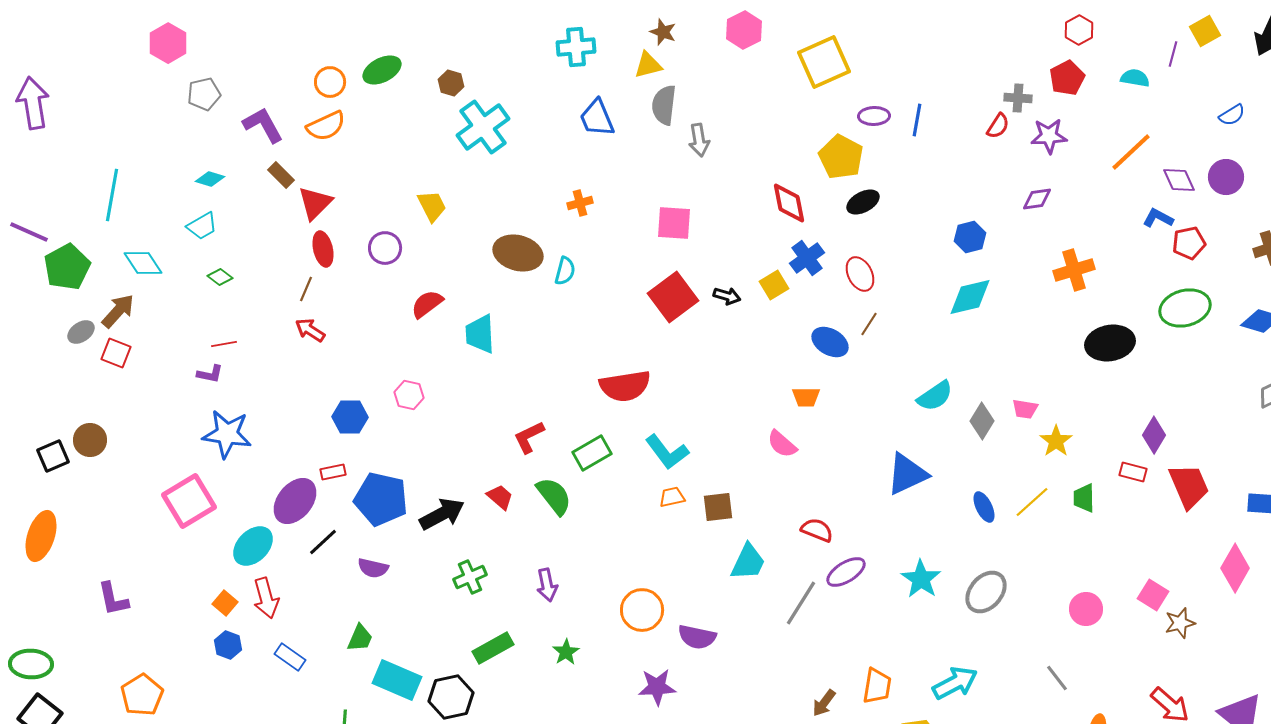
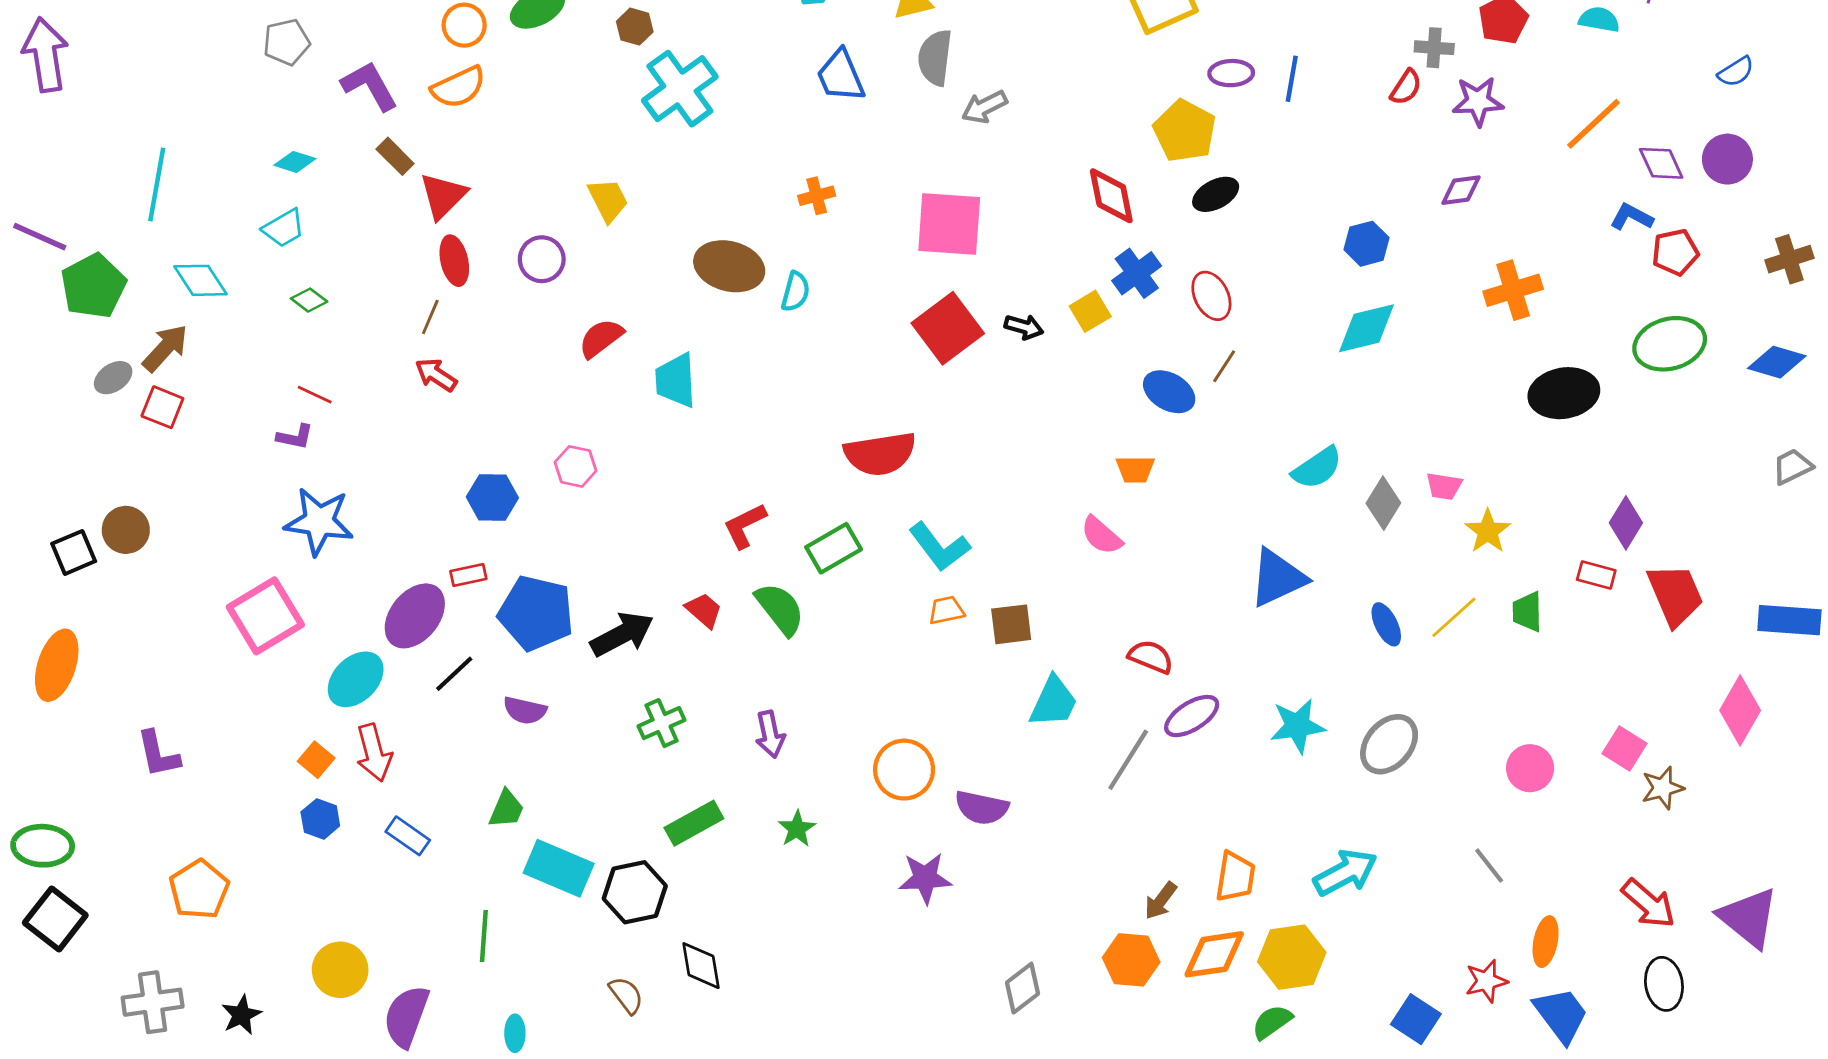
gray arrow: (699, 140) -> (984, 107), turned 72
pink square: (674, 223) -> (949, 224), size x1.4
red line: (224, 344) -> (315, 395), turned 35
cyan star: (921, 579) -> (1297, 726), turned 30

